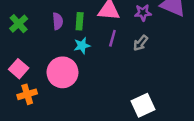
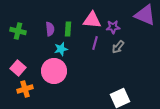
purple star: (143, 13) -> (113, 27), moved
green cross: (19, 24) -> (18, 31), turned -35
cyan star: (82, 46) -> (61, 49), moved

